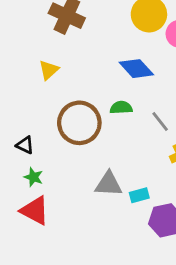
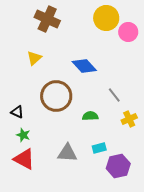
blue diamond: (136, 69) -> (84, 66), moved
green semicircle: (121, 108) -> (90, 116), moved
gray triangle: (109, 184) -> (67, 153), moved

